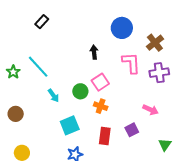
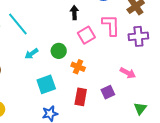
pink square: (100, 82) -> (86, 35), moved
cyan arrow: (53, 96) -> (32, 54), turned 88

